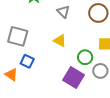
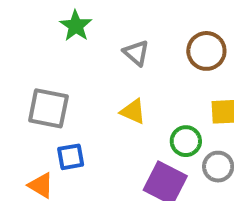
blue square: (27, 61) -> (71, 157), turned -32

